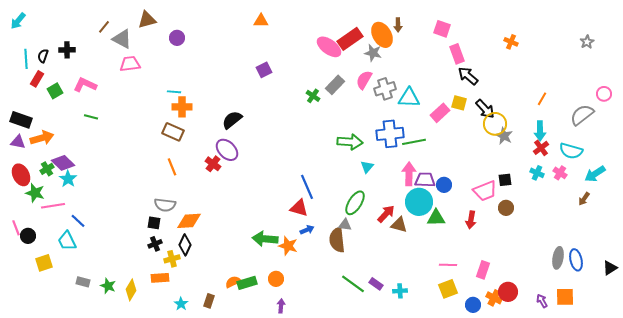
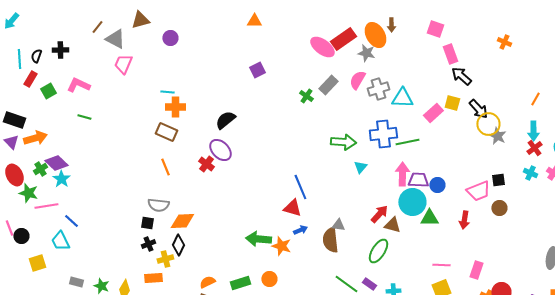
pink trapezoid: (130, 64) -> (123, 64), turned -60
purple triangle: (18, 142) -> (11, 142), turned 35
green ellipse: (355, 203) -> (378, 251), moved
orange semicircle: (233, 282) -> (207, 282), moved

